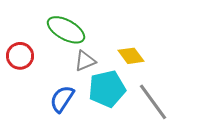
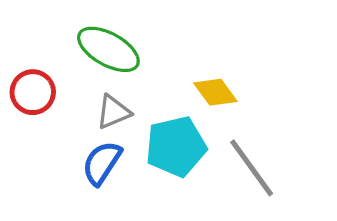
gray triangle: (85, 61) -> (113, 112), moved

